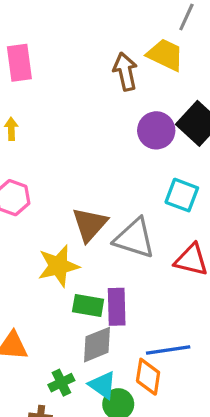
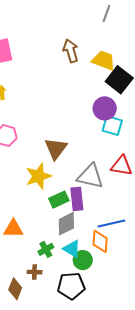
yellow trapezoid: (165, 55) -> (104, 60), moved
purple circle: (156, 130) -> (105, 108), moved
gray triangle: (134, 238) -> (90, 176), moved
green rectangle: (88, 305) -> (59, 200), turned -30

